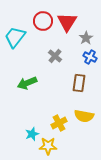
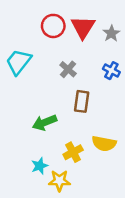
cyan trapezoid: (15, 37) -> (19, 62), moved
gray star: (86, 38) -> (111, 33), moved
green arrow: (27, 83) -> (45, 123), moved
brown rectangle: (79, 83) -> (82, 101), moved

